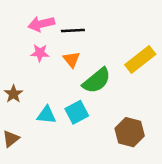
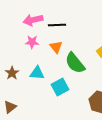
green semicircle: (97, 81) -> (75, 63), turned 90
cyan triangle: (46, 115) -> (37, 73), moved

